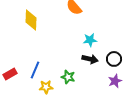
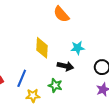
yellow diamond: (31, 20) -> (42, 48), moved
black arrow: (90, 59) -> (65, 66), moved

